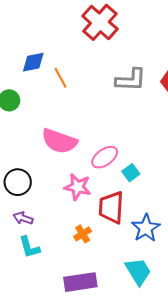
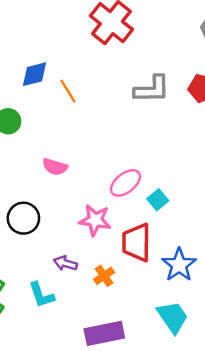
pink semicircle: (59, 141) -> (55, 167), moved, size x0.6
purple arrow: (23, 218) -> (65, 263), moved

